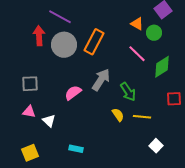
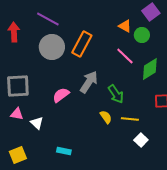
red arrow: (39, 36) -> (14, 32), moved
gray square: (30, 84) -> (18, 86), size x1.4
white square: (156, 146) -> (141, 140), moved

